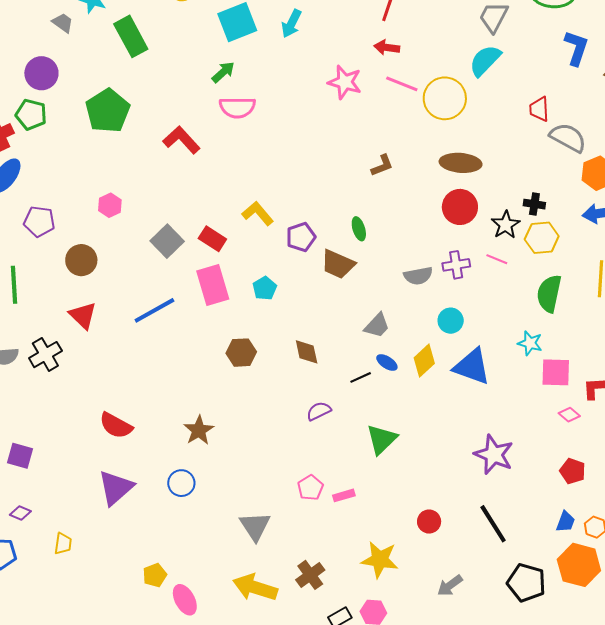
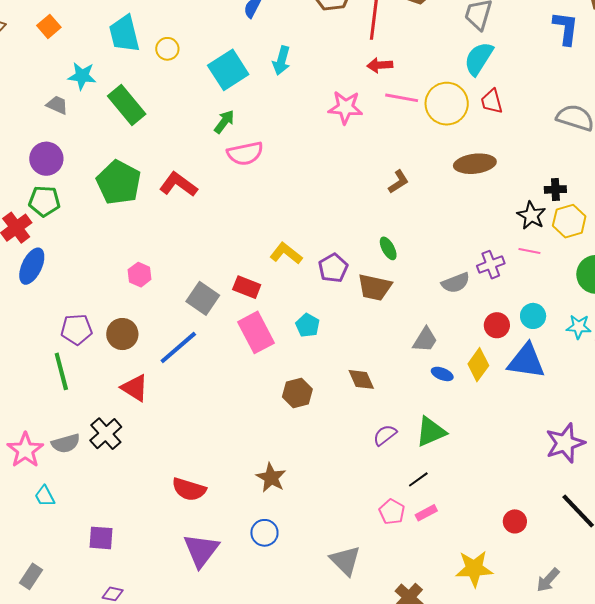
red trapezoid: (539, 109) -> (492, 101), moved
red L-shape: (181, 140) -> (178, 184), moved
red circle: (460, 207) -> (497, 325), moved, size x0.7
purple pentagon: (39, 222) -> (76, 329), moved
blue line: (154, 310) -> (178, 348), moved
cyan circle: (451, 321) -> (533, 316), moved
black line: (361, 377) -> (418, 479), moved
green triangle: (382, 439) -> (431, 432), moved, turned 32
purple star: (494, 455) -> (565, 443), turned -30

